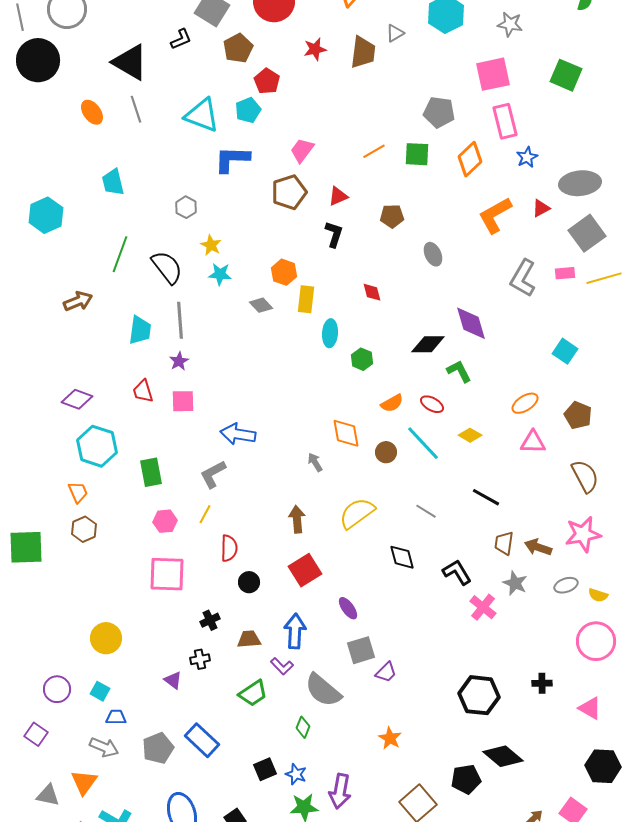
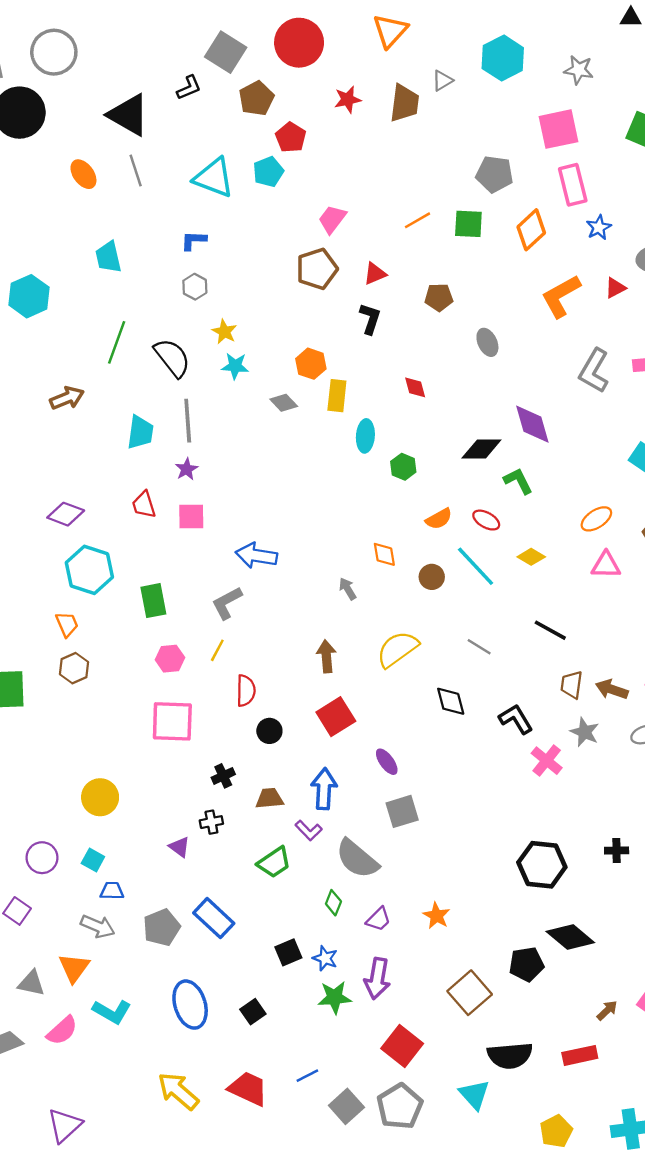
blue L-shape: (232, 159) -> (194, 240), moved, size x0.6
orange diamond: (346, 433) -> (384, 554), size x0.7
purple trapezoid: (386, 672) -> (378, 919), moved

